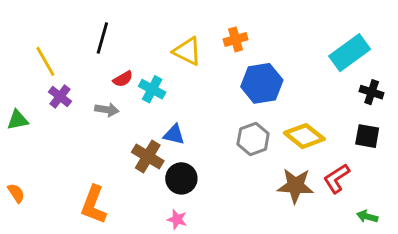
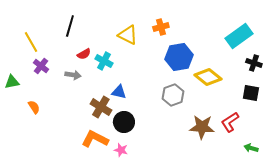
yellow diamond: (304, 136) -> (208, 77), moved
orange semicircle: (16, 193) -> (34, 107), moved
orange L-shape: (94, 205) -> (95, 139), moved, turned 96

